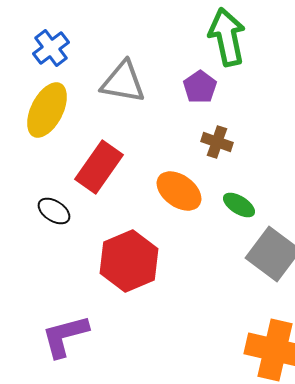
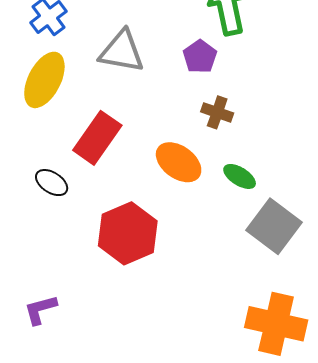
purple L-shape: (65, 336) -> (40, 310), moved, size x0.7

